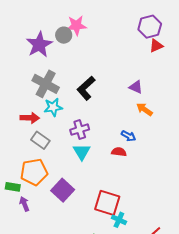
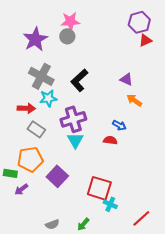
gray circle: (64, 35) -> (67, 36), moved
purple cross: (80, 130) -> (73, 119), size x1.4
purple arrow: (24, 204) -> (21, 189), turned -104

